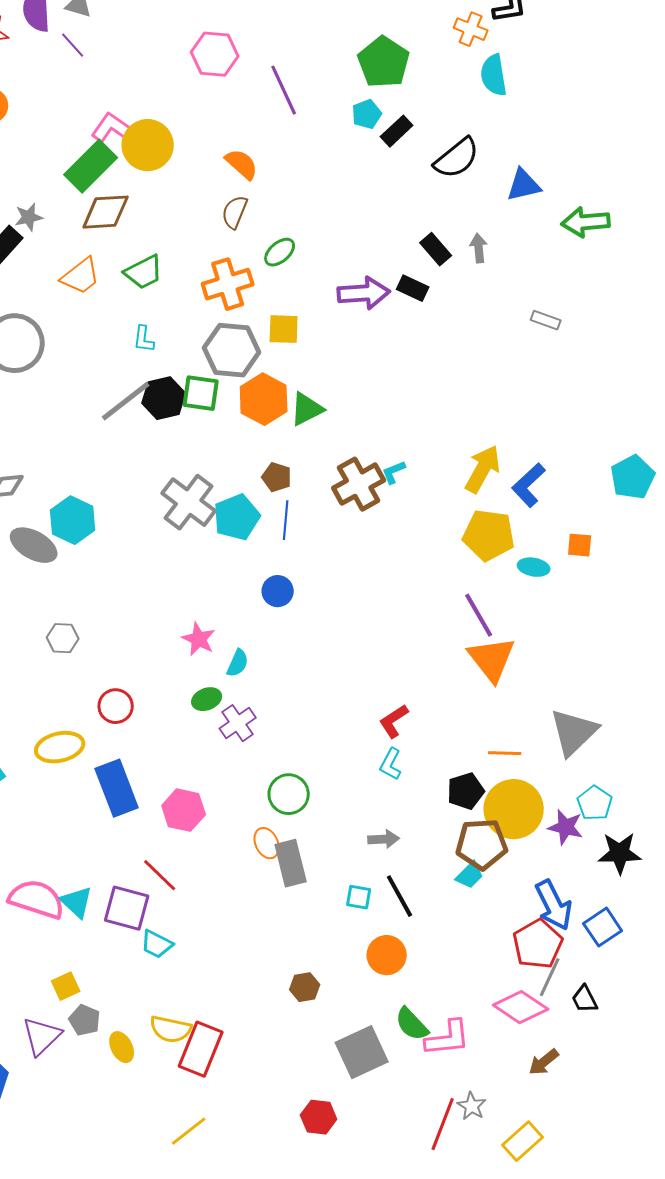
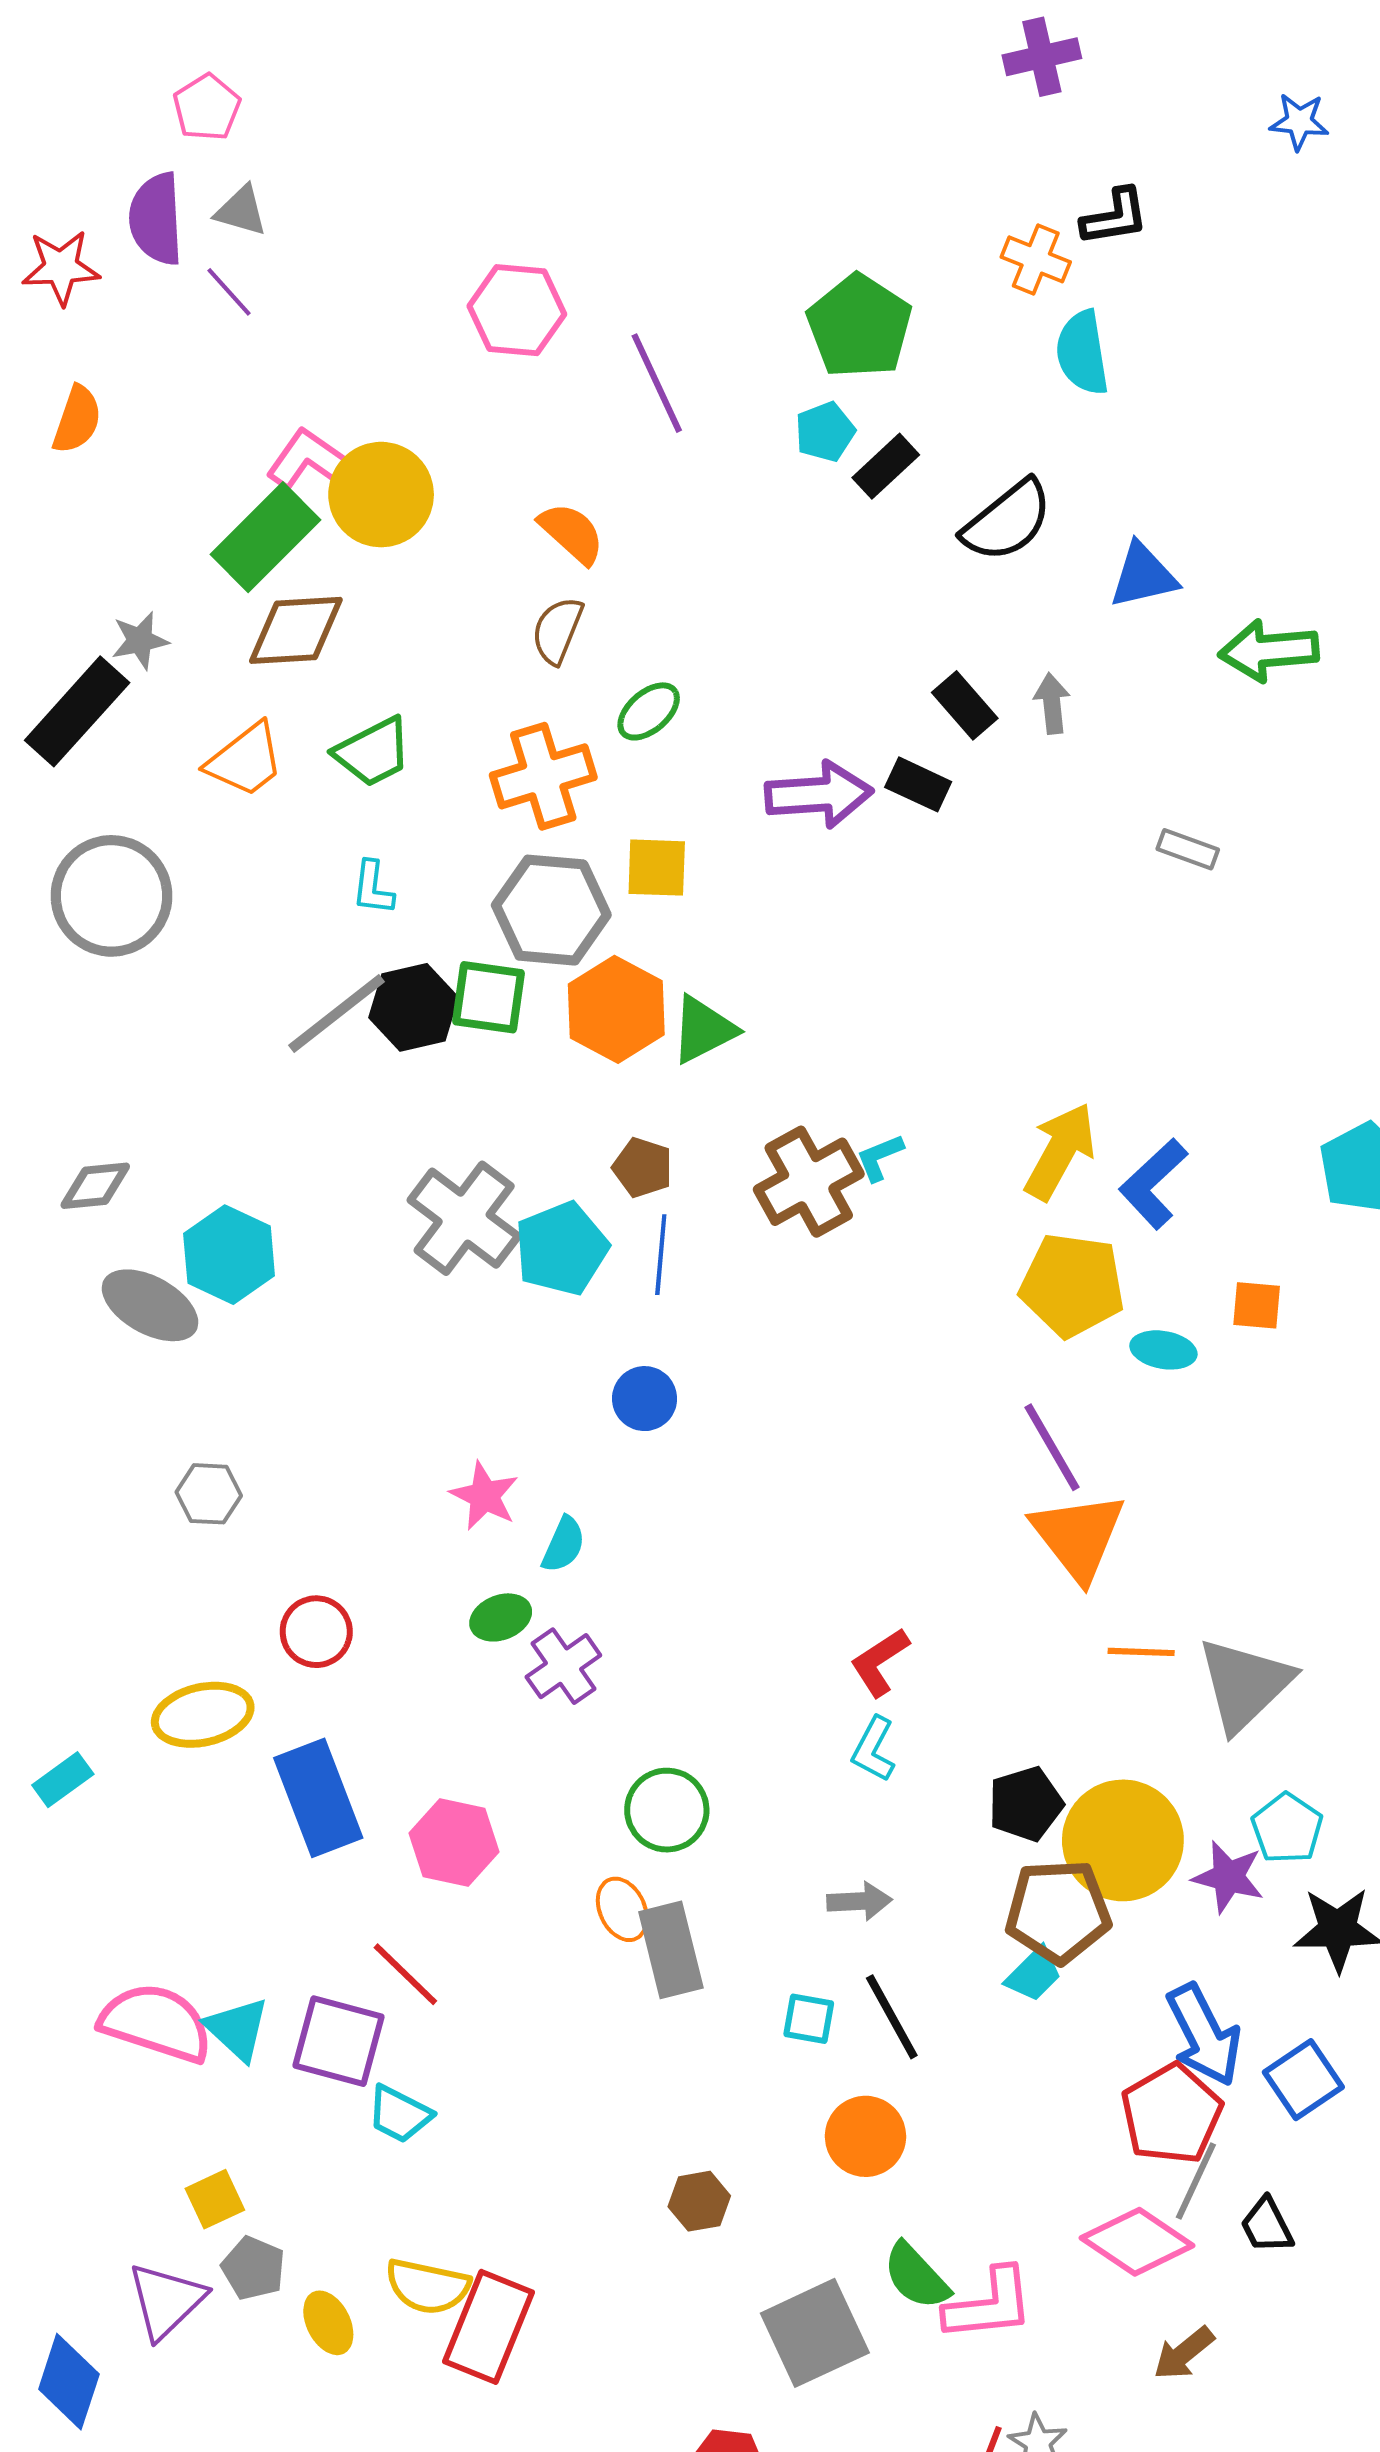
orange line: (505, 753) -> (1141, 1652), moved

